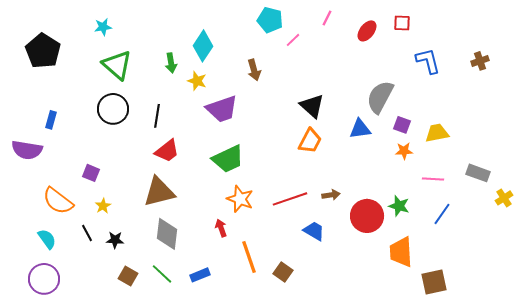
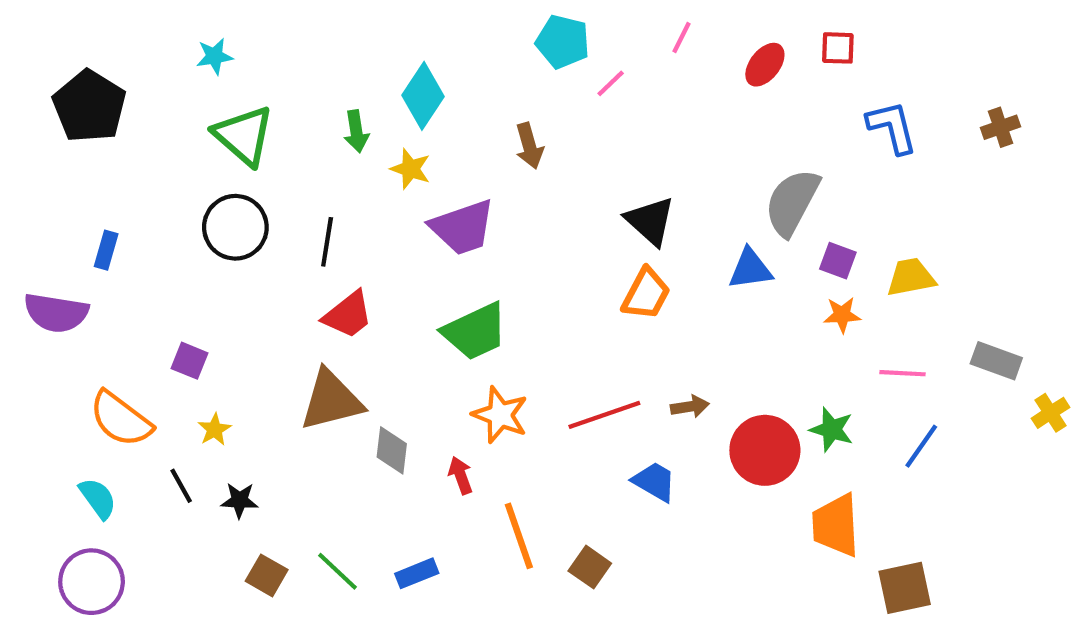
gray diamond: (167, 234) -> (392, 450), moved, size x0.7

